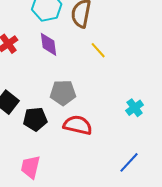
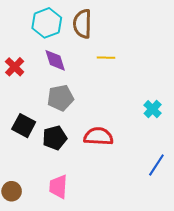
yellow line: (98, 50) -> (106, 58), turned -36
gray pentagon: (63, 93) -> (60, 98), moved

